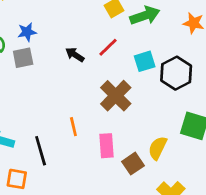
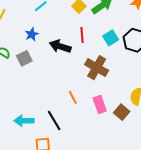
blue star: (27, 32) -> (32, 34), moved
red line: (108, 47) -> (82, 35), turned -35
black arrow: (75, 55) -> (60, 46), size x1.5

